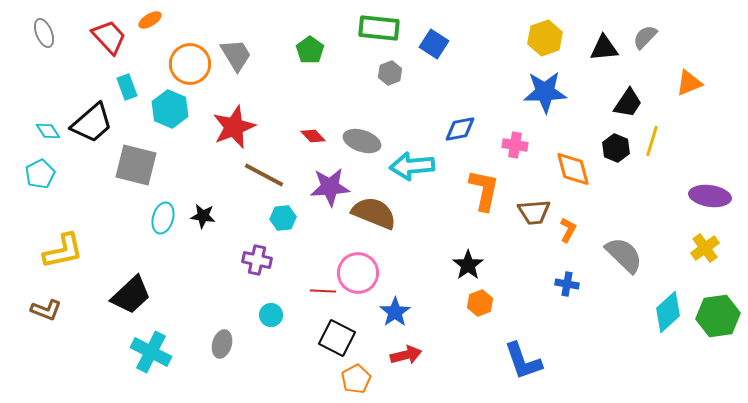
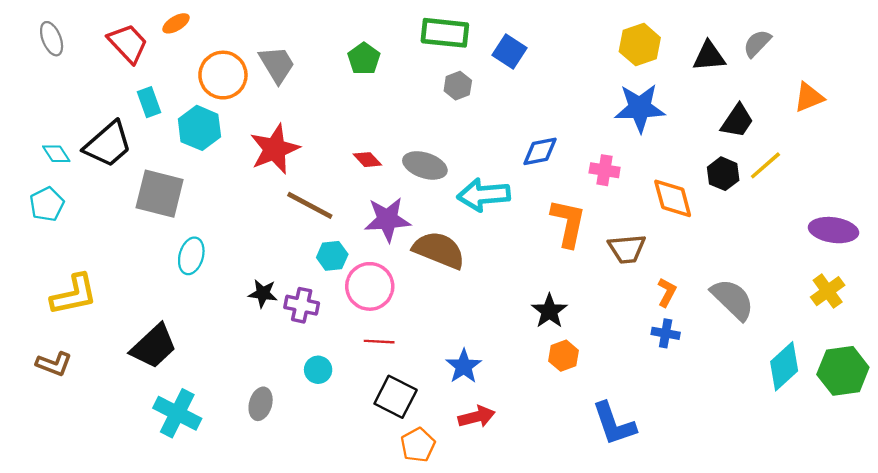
yellow line: (652, 141) -> (765, 165), turned 32
black star: (203, 216) -> (263, 293), moved
orange L-shape: (568, 230) -> (667, 292), moved
pink circle: (358, 273) -> (370, 286), moved

